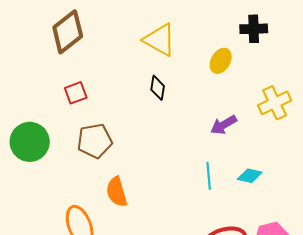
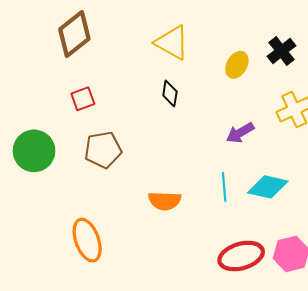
black cross: (254, 29) -> (282, 51), moved, turned -36
cyan diamond: (250, 176) -> (268, 187), size x1.5
orange semicircle: (117, 192) -> (165, 201), moved, turned -72

